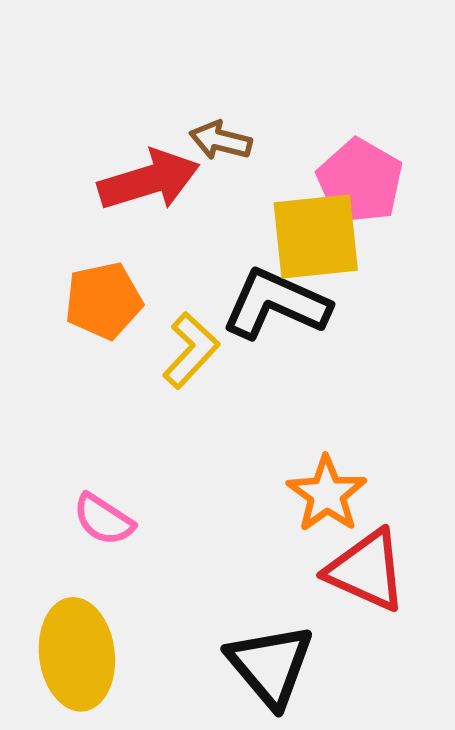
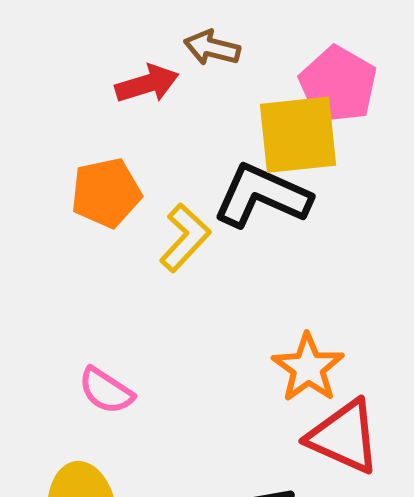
red arrow: (149, 180) -> (147, 84), size x0.7

